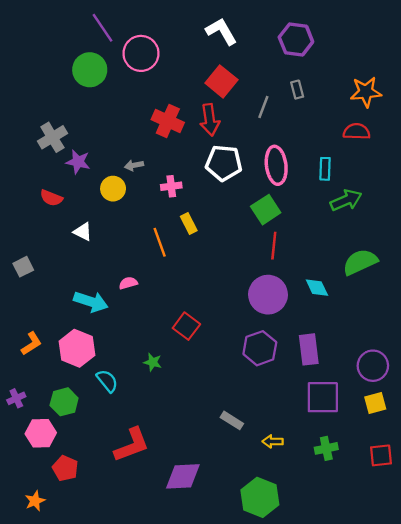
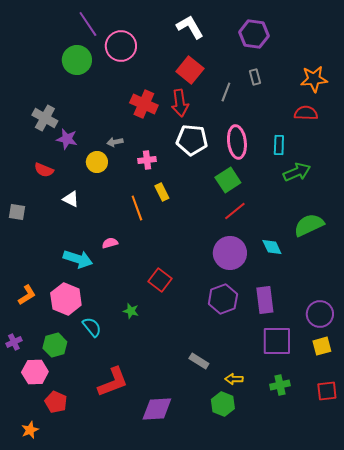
gray cross: (52, 137) -> (45, 118), turned -30
red line: (274, 246) -> (235, 211), turned 45
gray square: (23, 267) -> (17, 212), moved, turned 36
green hexagon: (260, 497) -> (223, 404), moved, size x0.7

